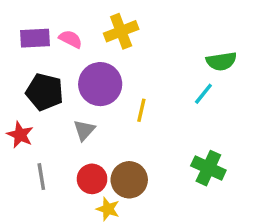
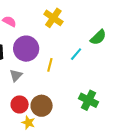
yellow cross: (121, 31) -> (53, 18), moved, turned -36
green semicircle: (221, 61) -> (98, 37), turned -36
cyan line: (203, 94) -> (76, 54), moved

